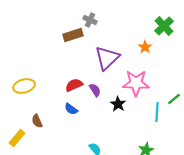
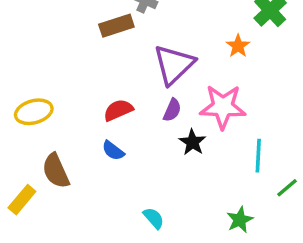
purple semicircle: (95, 90) -> (172, 110), moved, turned 56
green line: (174, 99) -> (287, 188), moved
brown semicircle: (37, 121) -> (56, 171), size x1.5

